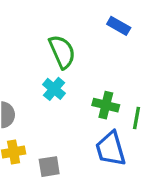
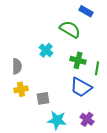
green semicircle: (62, 52) -> (70, 29), moved, turned -35
blue trapezoid: (111, 149) -> (81, 87), turned -45

